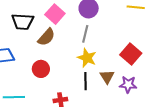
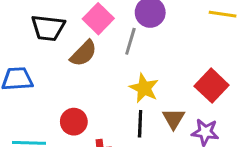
gray line: (85, 34) -> (130, 41), moved
red circle: (41, 69) -> (74, 122), moved

